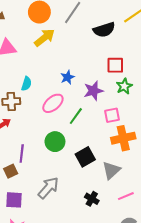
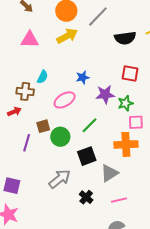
green star: (124, 86) -> (125, 103), moved
pink square: (112, 115) -> (136, 122), moved
green line: (76, 116) -> (89, 125), moved
brown square: (11, 171) -> (43, 126), moved
gray arrow: (48, 188) -> (60, 179), moved

